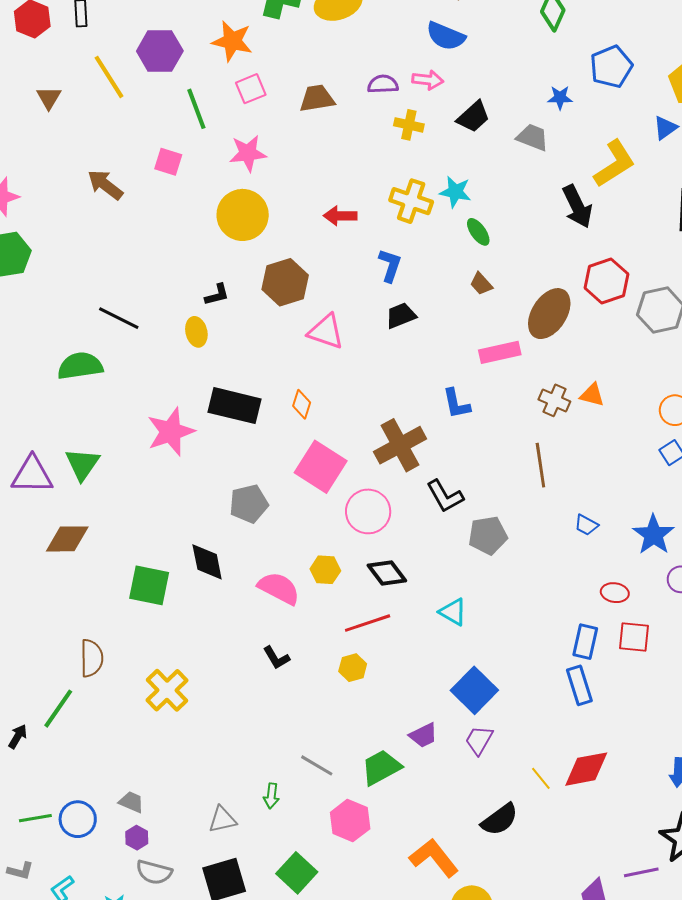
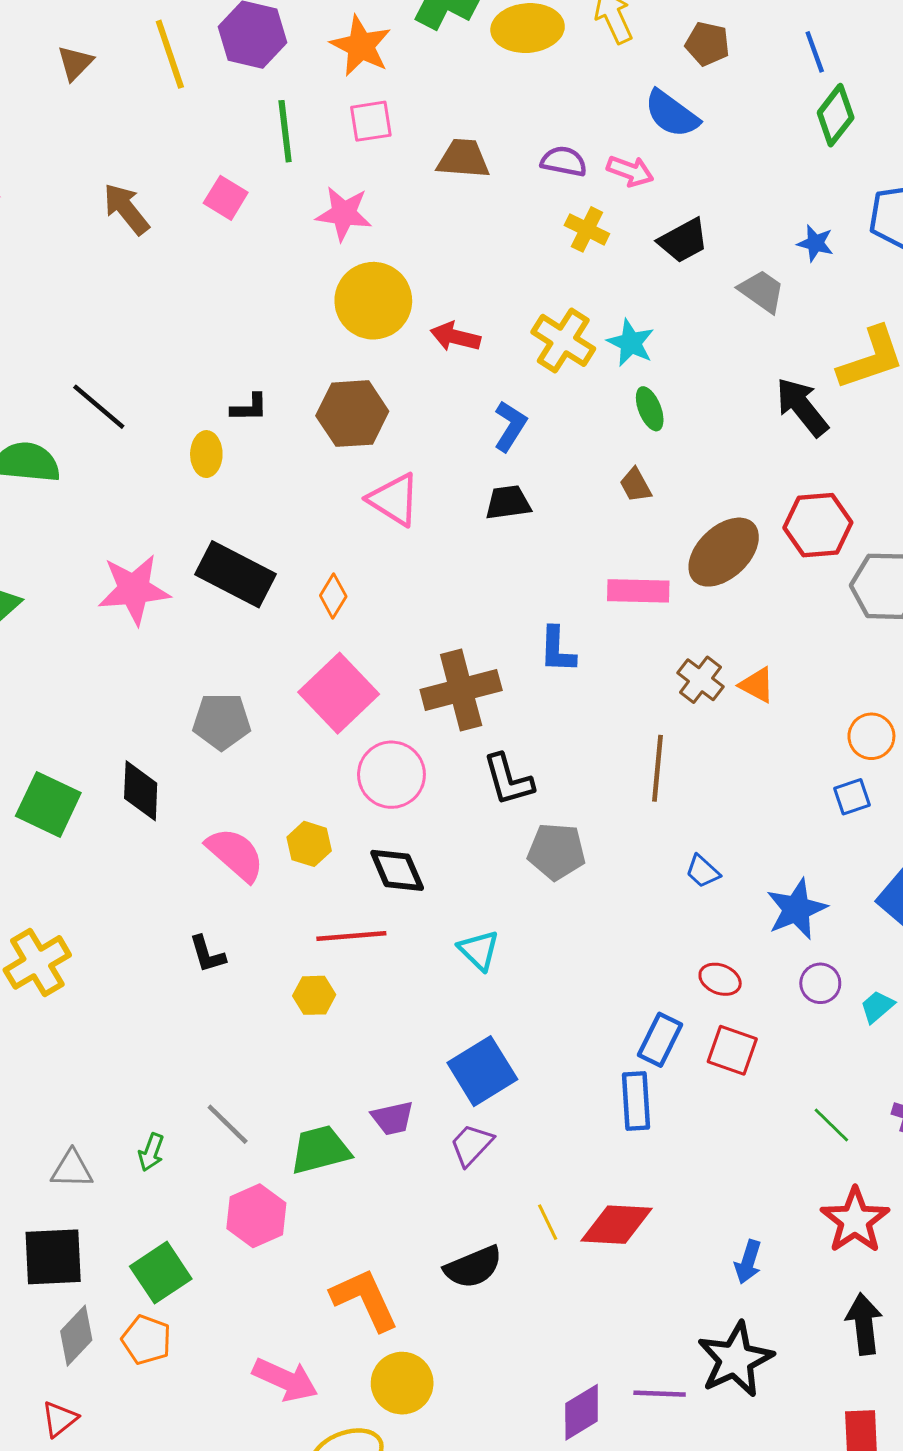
black arrow: (577, 206) -> (802, 407), turned 153
yellow circle: (243, 215) -> (373, 301), moved

